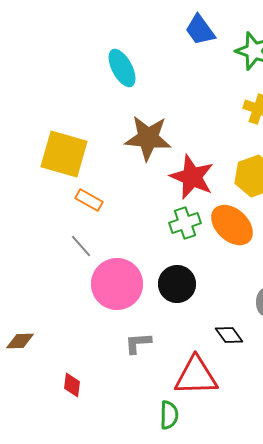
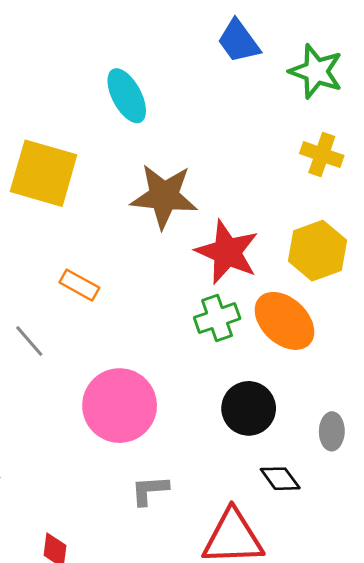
yellow square: (64, 154) -> (44, 173), moved
gray line: (81, 246) -> (29, 341), moved
black circle: (177, 284) -> (249, 408), moved

